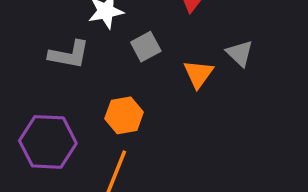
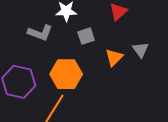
orange hexagon: (124, 115) -> (66, 74), size x1.4

